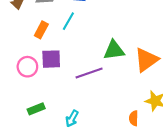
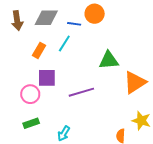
green triangle: (114, 50) -> (109, 60), moved
pink circle: (27, 67) -> (30, 94), moved

